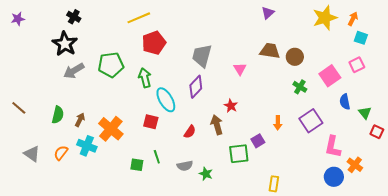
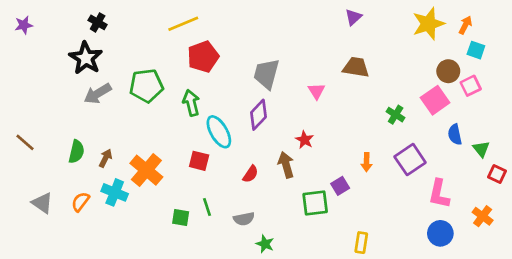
brown circle: (295, 57) -> (448, 71), moved
orange cross: (355, 165) -> (483, 216), moved
green star: (206, 174) -> (265, 244), moved

